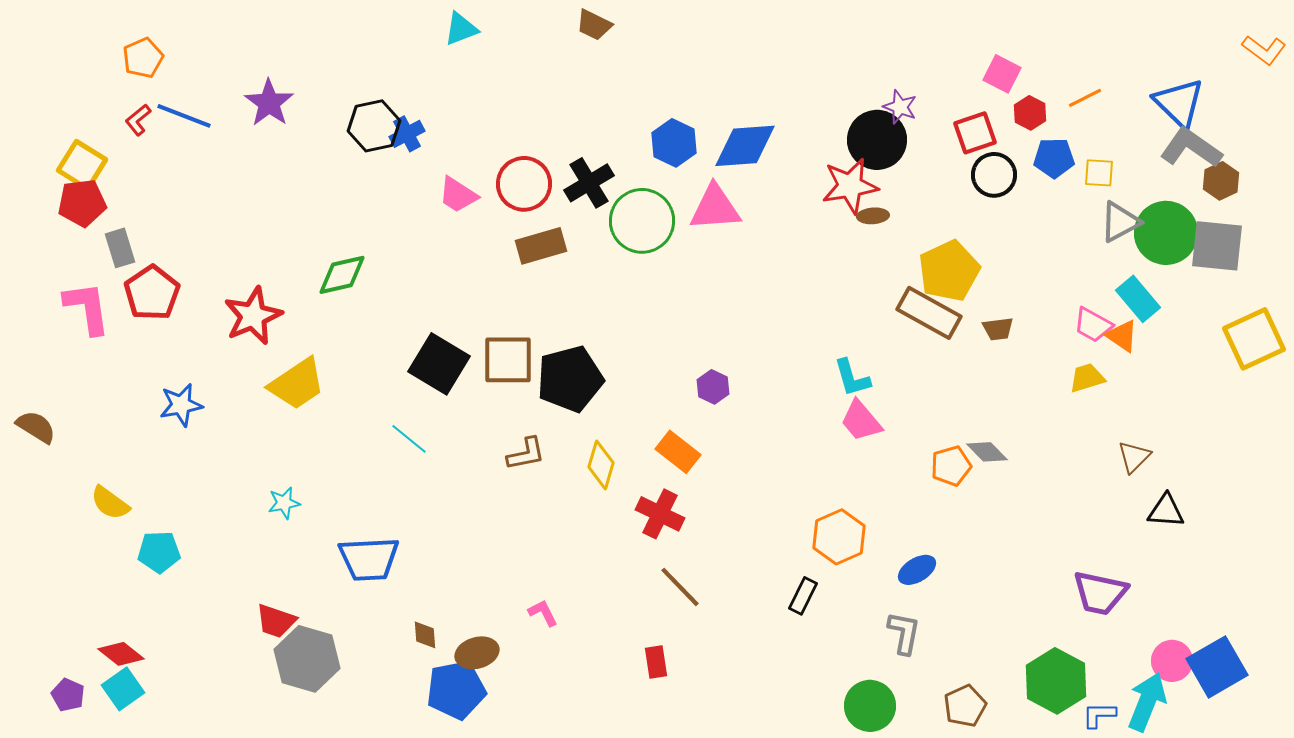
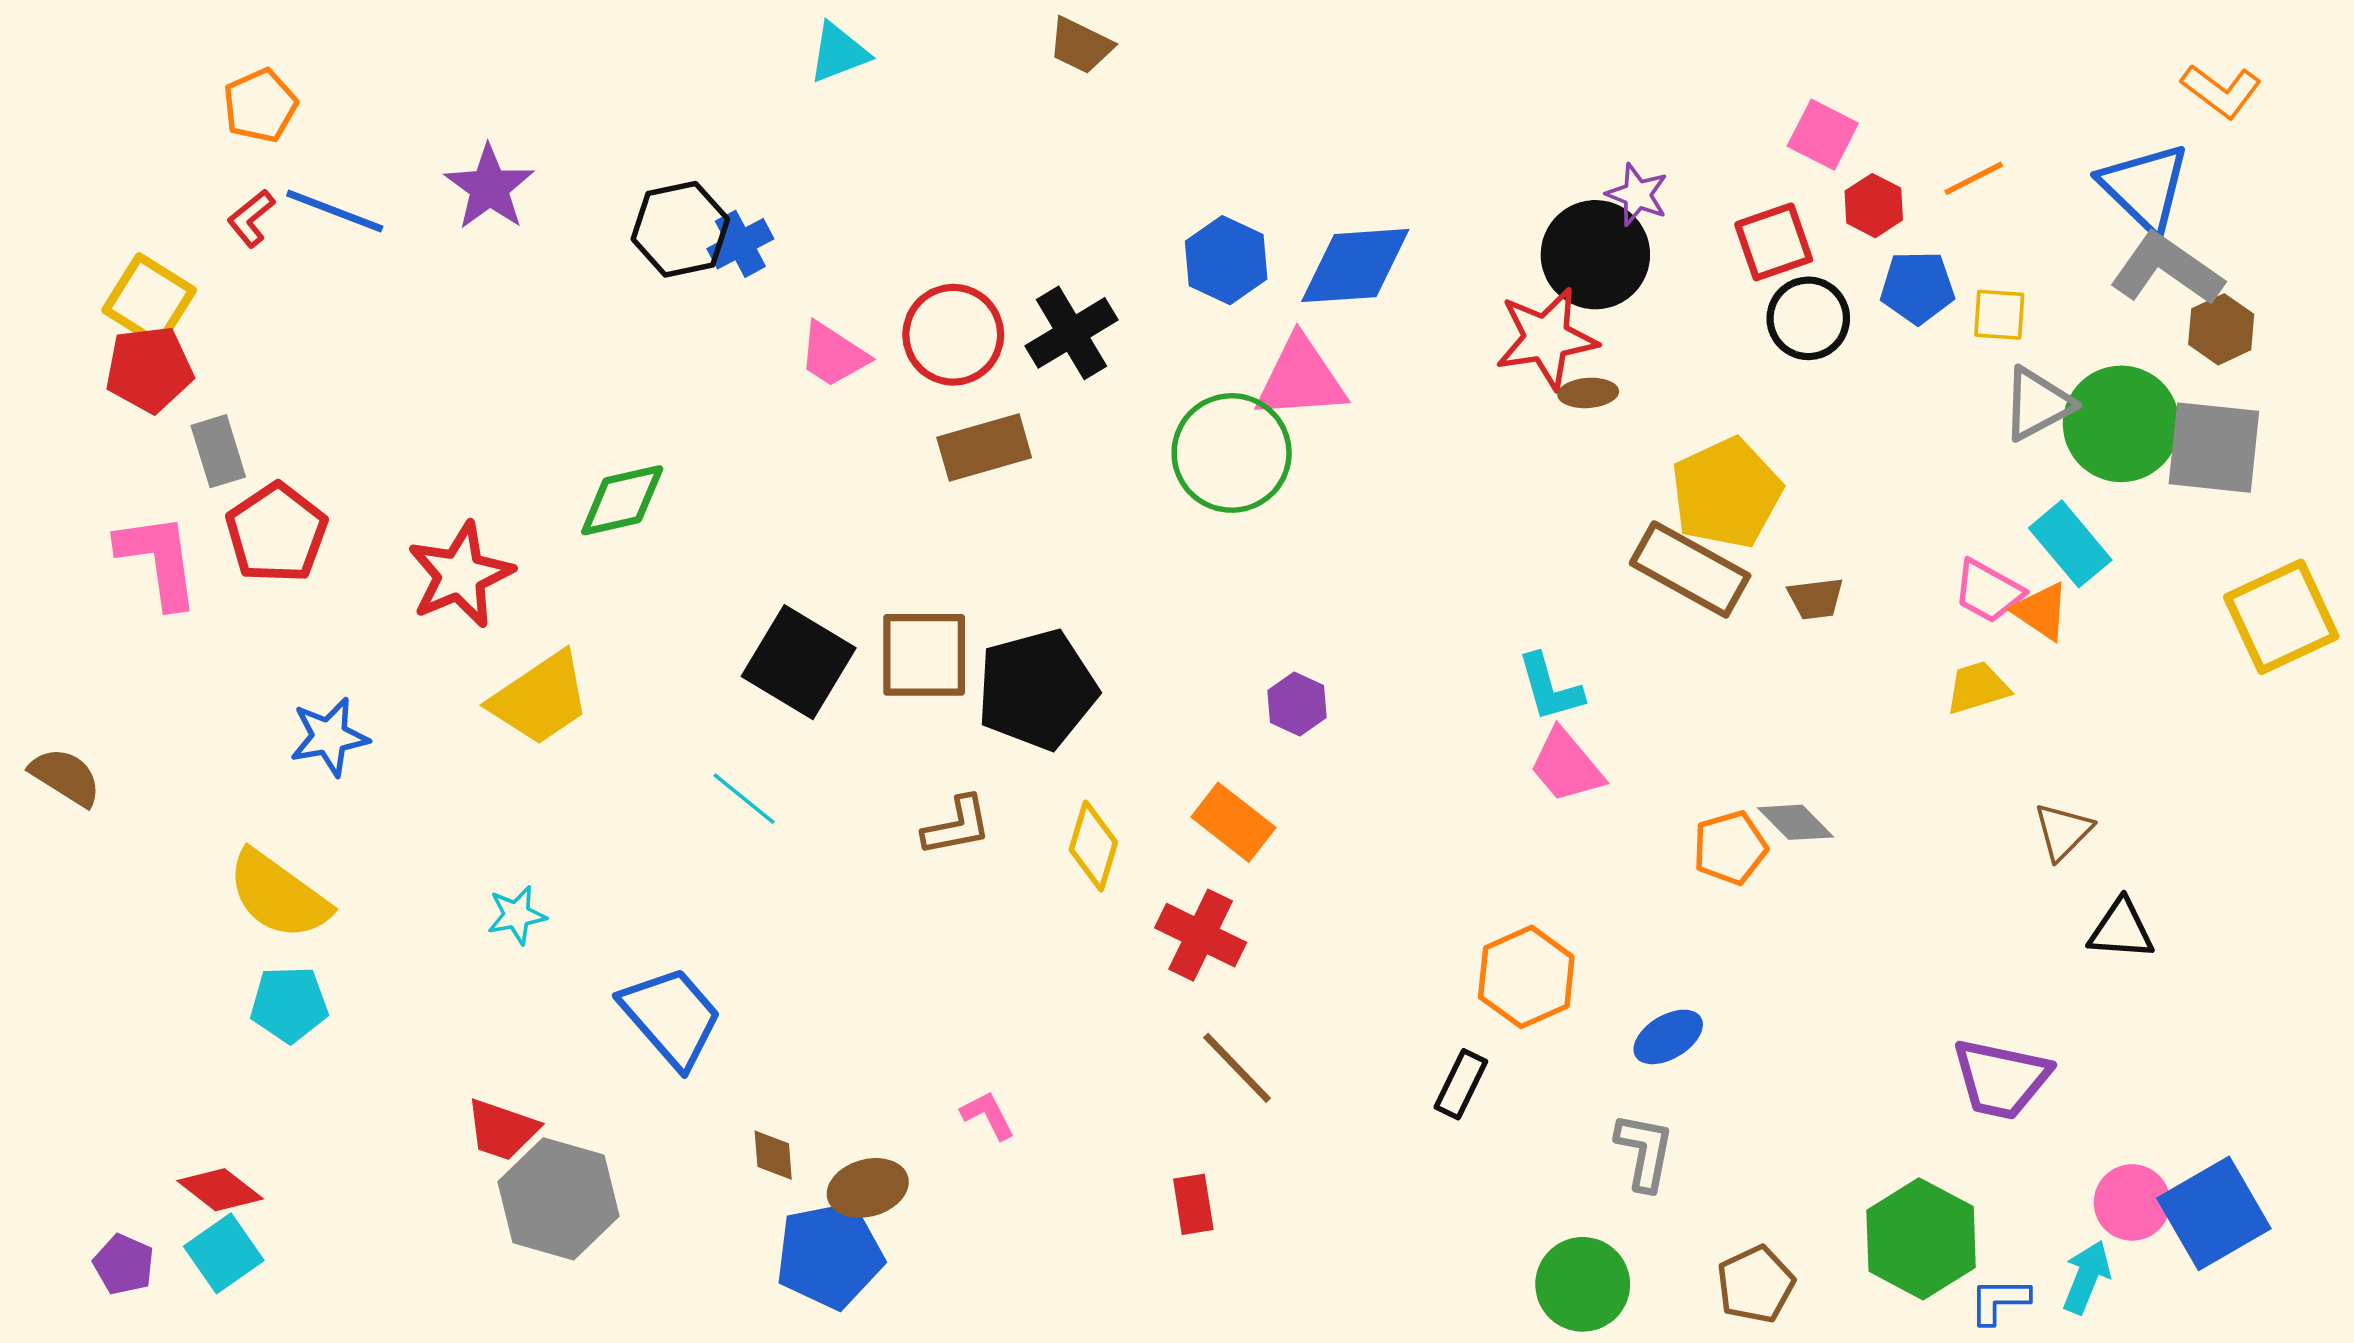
orange L-shape: (1264, 50) -> (2221, 91), moved
green circle: (642, 221) -> (1232, 453), moved
yellow semicircle: (110, 503) -> (278, 895), moved, size x1.5
blue trapezoid: (369, 559) -> (671, 1017), turned -128
cyan arrow: (1147, 702) -> (2087, 1277), size x0.7

